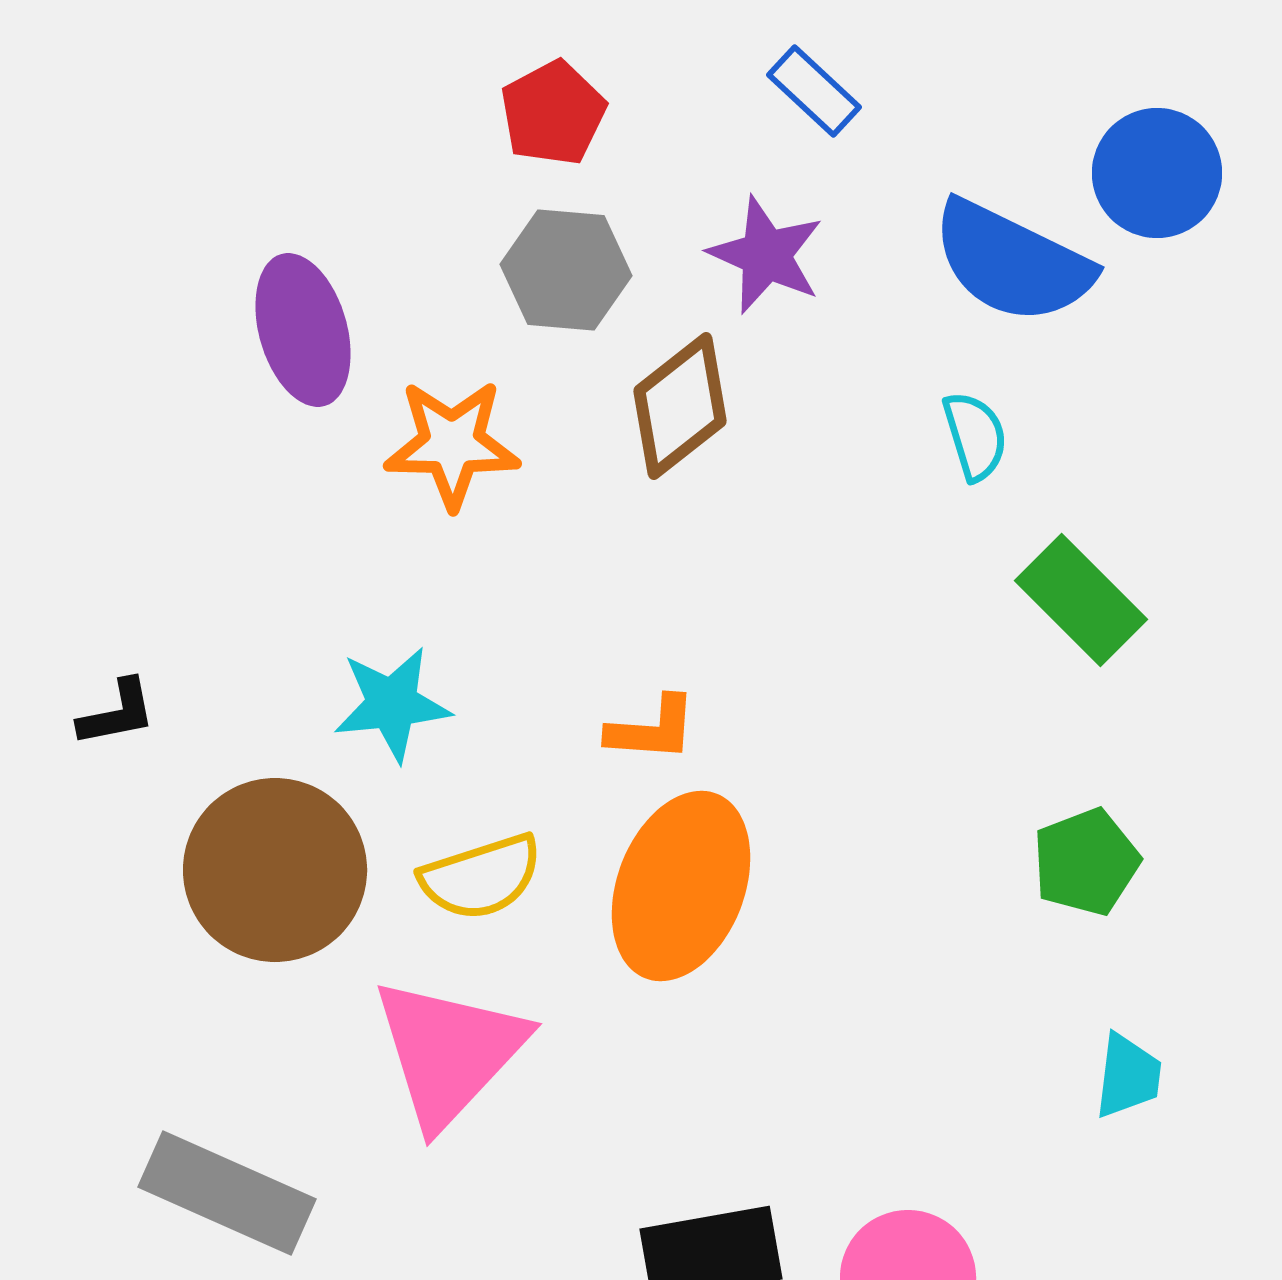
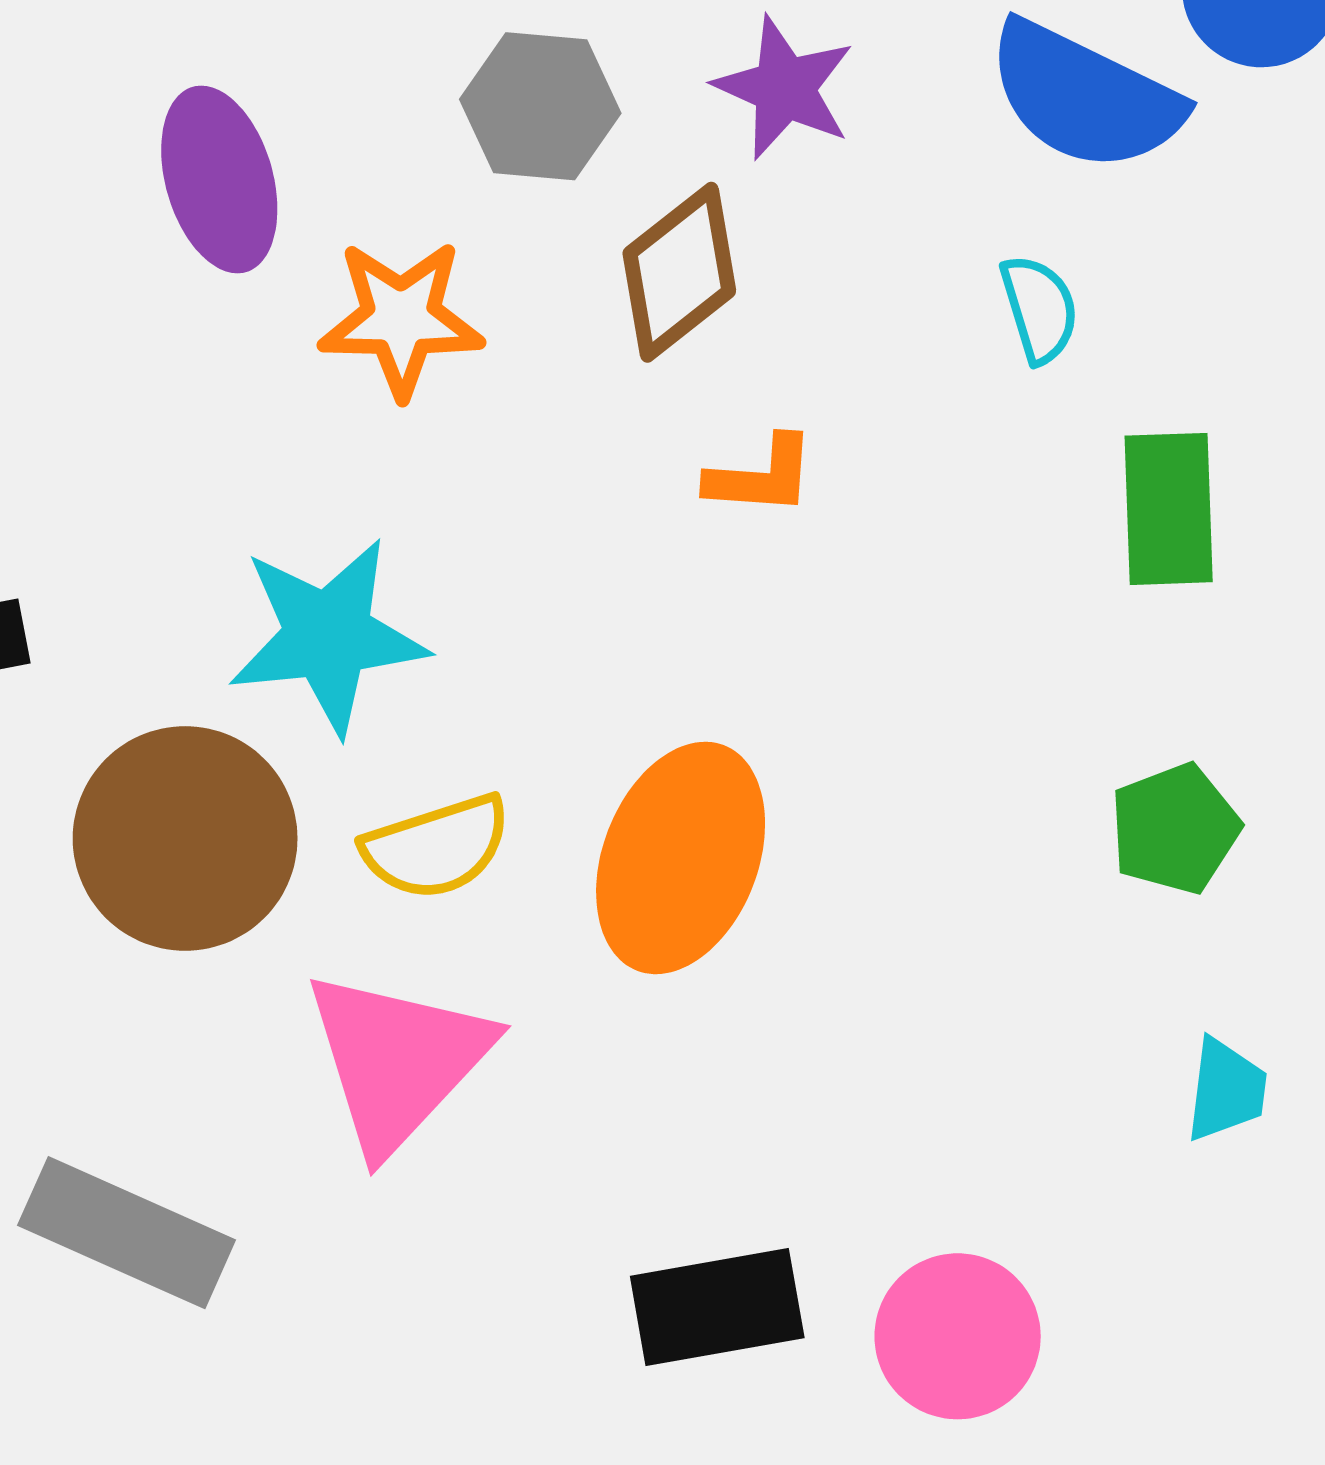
green rectangle: (1081, 600) -> (1169, 509), turned 43
cyan star: (392, 704) -> (328, 636), size x1.4
orange L-shape: (652, 729) -> (761, 476), moved

